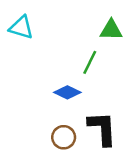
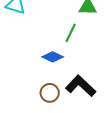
black L-shape: (102, 129) -> (81, 86), turned -44

